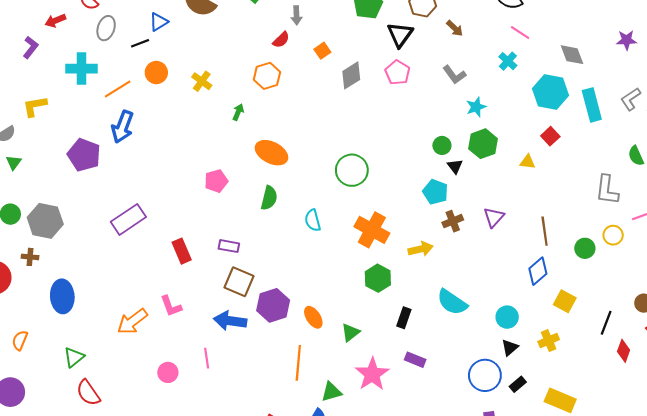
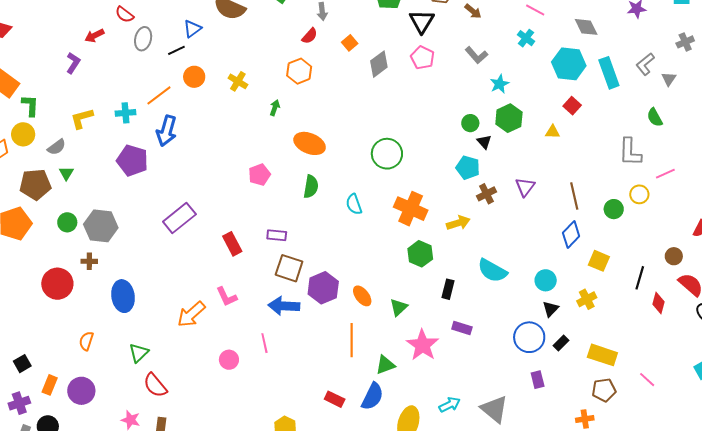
cyan cross: (81, 69) -> (125, 113), moved, size x0.7

